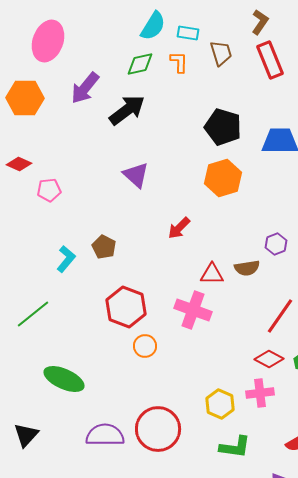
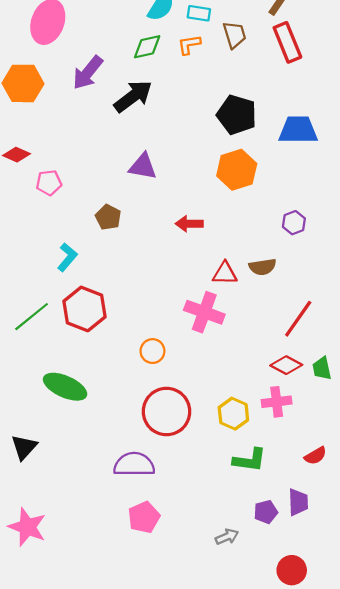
orange L-shape: (179, 62) -> (189, 45), turned -100
purple triangle: (136, 175) -> (143, 167), turned -32
red arrow: (179, 228) -> (189, 224), turned 45
purple hexagon: (276, 244) -> (294, 223), moved
brown pentagon: (104, 247) -> (108, 217), moved
red hexagon: (126, 307) -> (84, 309), moved
red circle: (158, 429) -> (167, 412), moved
purple semicircle: (105, 435) -> (134, 464), moved

